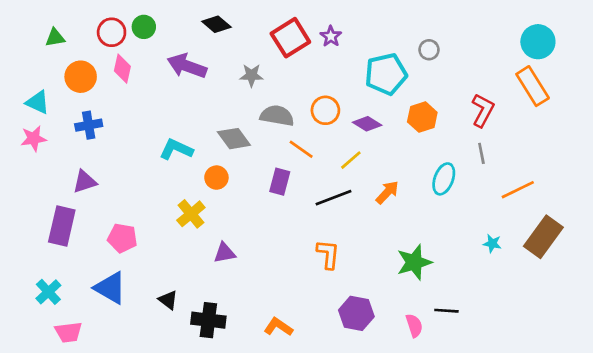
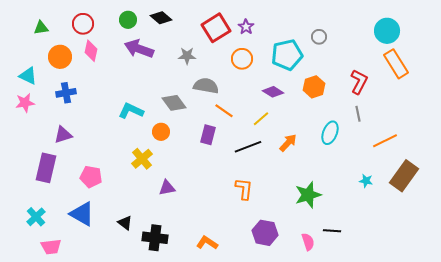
green circle: (144, 27) -> (128, 20), moved
cyan circle: (538, 42) -> (387, 31), moved
orange circle: (325, 110) -> (242, 59), moved

